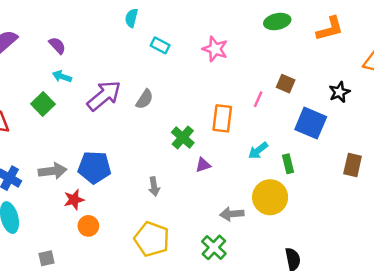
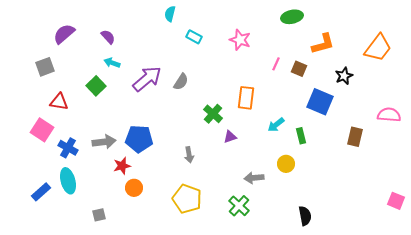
orange L-shape: (330, 29) -> (323, 44), moved
pink line: (258, 99) -> (276, 64), moved
yellow circle: (270, 197) -> (286, 164), size x0.6

